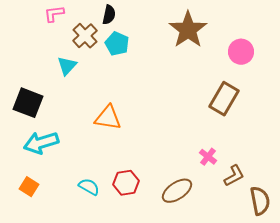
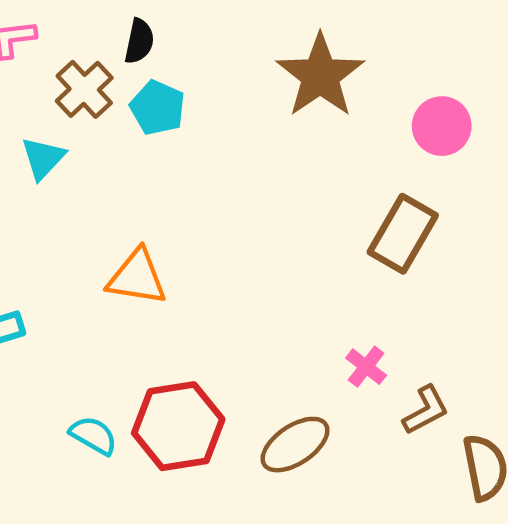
red hexagon: (126, 183) -> (178, 426), size x1.5

